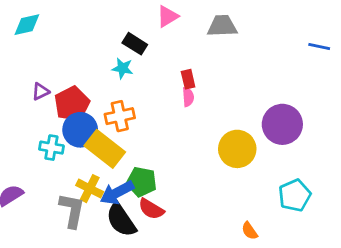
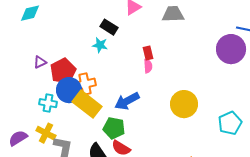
orange cross: (120, 116) -> (85, 84), moved
purple circle: (282, 124) -> (231, 49), moved
yellow cross: (90, 189) -> (46, 133), moved
blue arrow: (117, 193) -> (127, 101), moved
cyan pentagon: (295, 195) -> (230, 123), moved

